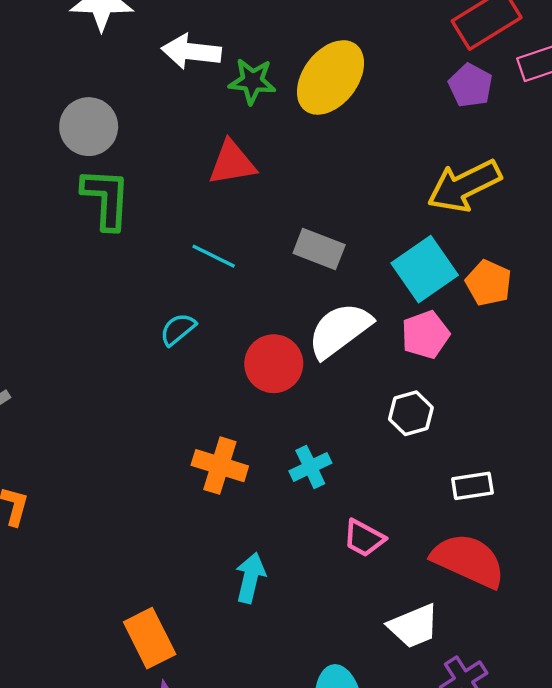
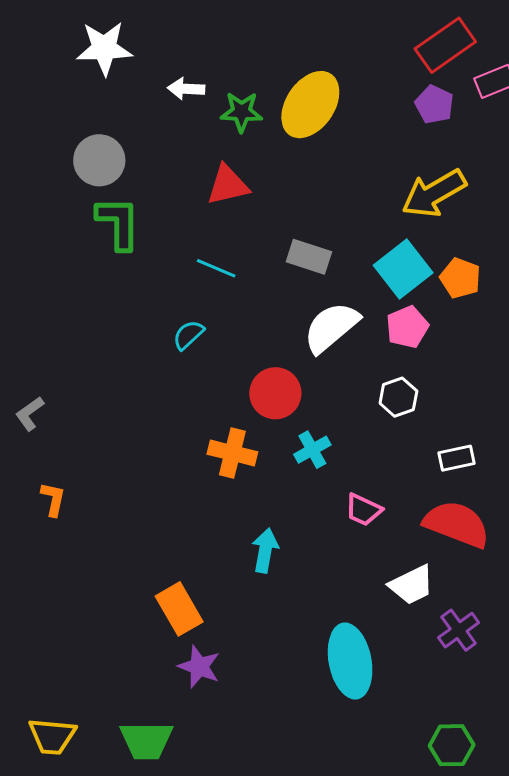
white arrow: (191, 52) -> (186, 89), size x0.7
red circle: (274, 364) -> (275, 393), moved

